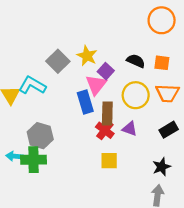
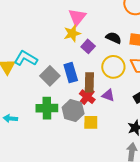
yellow star: (87, 56) -> (72, 33), turned 30
gray square: (58, 61) -> (50, 76), moved
pink triangle: (96, 85) -> (77, 17), moved
gray hexagon: (40, 136) -> (73, 111), moved
green cross: (34, 160) -> (47, 108), moved

